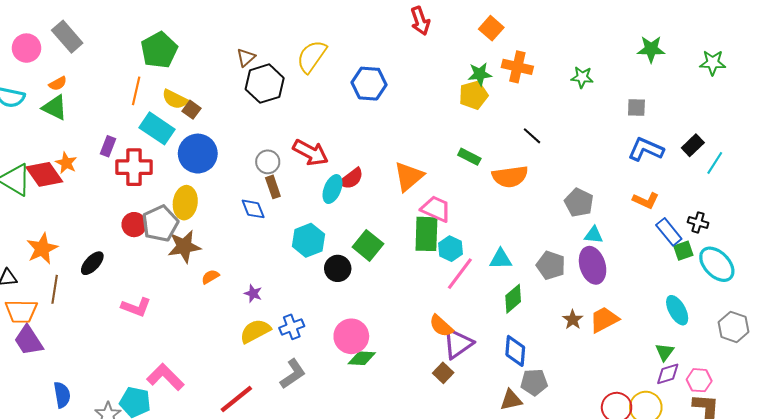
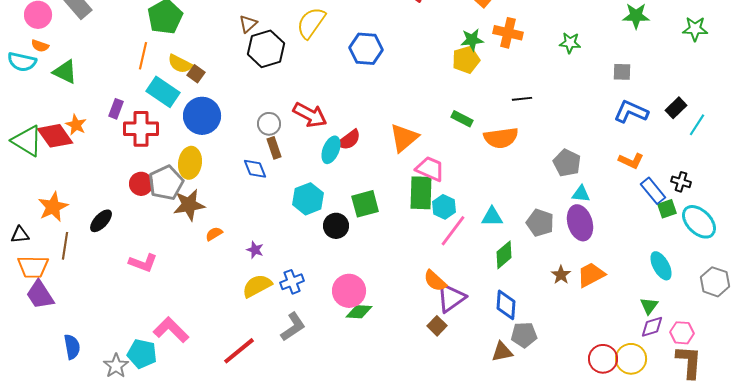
orange semicircle: (58, 84) -> (40, 46), moved, turned 48
black line: (532, 136) -> (522, 99), turned -48
green square: (368, 245) -> (365, 204), turned 36

